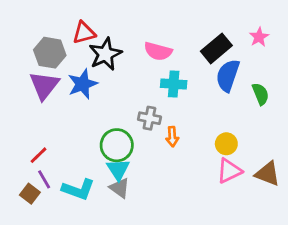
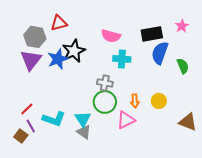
black rectangle: (216, 48) -> (152, 34), turned 30
black star: (105, 54) -> (74, 51), moved
orange arrow: (172, 137) -> (135, 101), moved
green circle: (117, 145) -> (105, 102), moved
pink triangle: (229, 171) -> (126, 120), moved
cyan L-shape: (78, 189) -> (54, 119), moved

